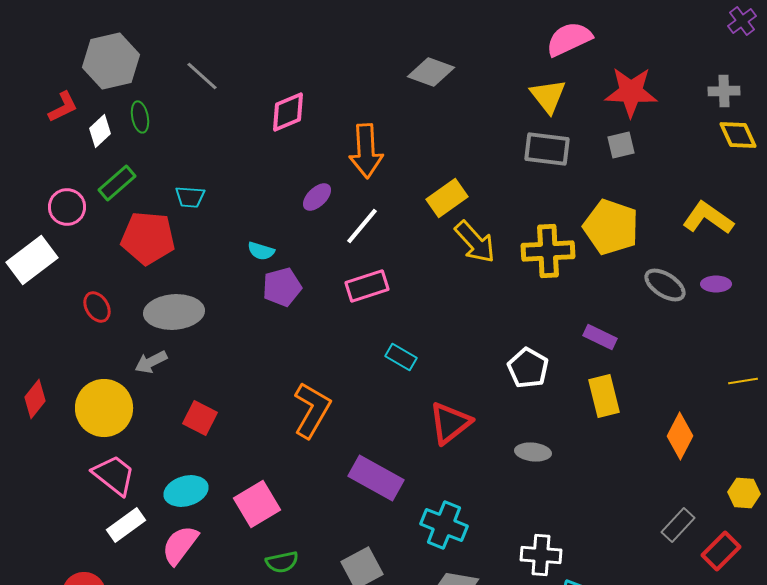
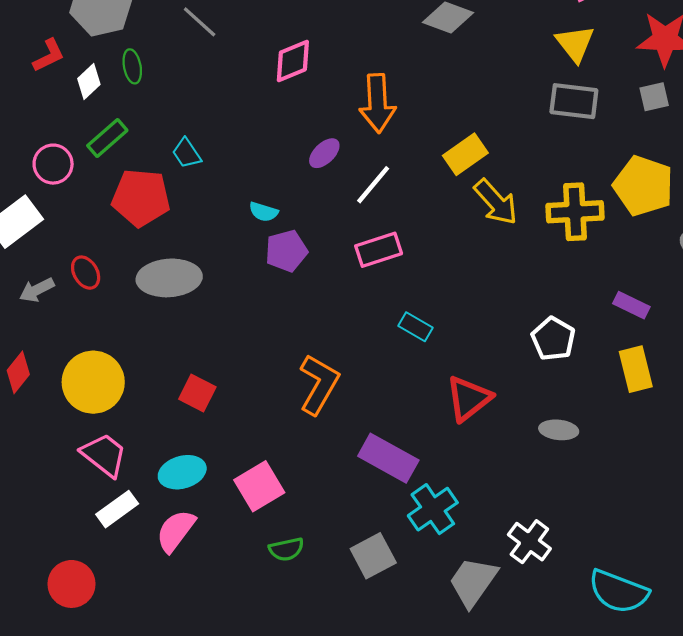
cyan trapezoid: (190, 197) -> (187, 153), turned 52
gray arrow: (151, 362) -> (37, 290), moved
cyan cross: (444, 525) -> (433, 509), moved, turned 33
white cross: (541, 555) -> (529, 542), moved, turned 33

